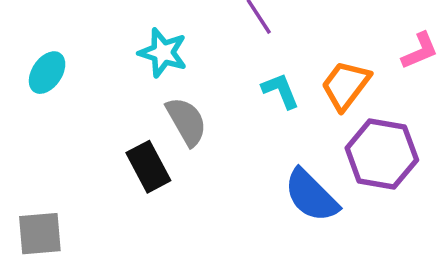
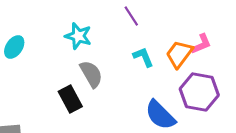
pink L-shape: (420, 51) -> (201, 44), moved

